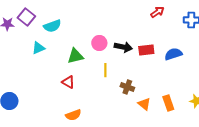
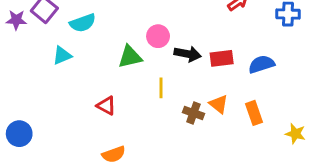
pink circle: (99, 43) -> (158, 36), moved
green triangle: (75, 56) -> (130, 57), moved
orange rectangle: (168, 103) -> (254, 113), moved
orange triangle: (144, 104) -> (219, 104), moved

